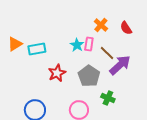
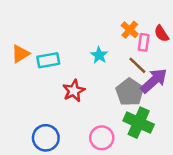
pink rectangle: (89, 44) -> (144, 42), moved
gray pentagon: (89, 76) -> (130, 92), moved
green cross: (108, 98) -> (139, 123), size x1.6

